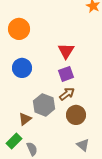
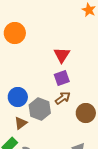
blue circle: (22, 68) -> (18, 97), moved
brown circle: (76, 115) -> (86, 113), moved

